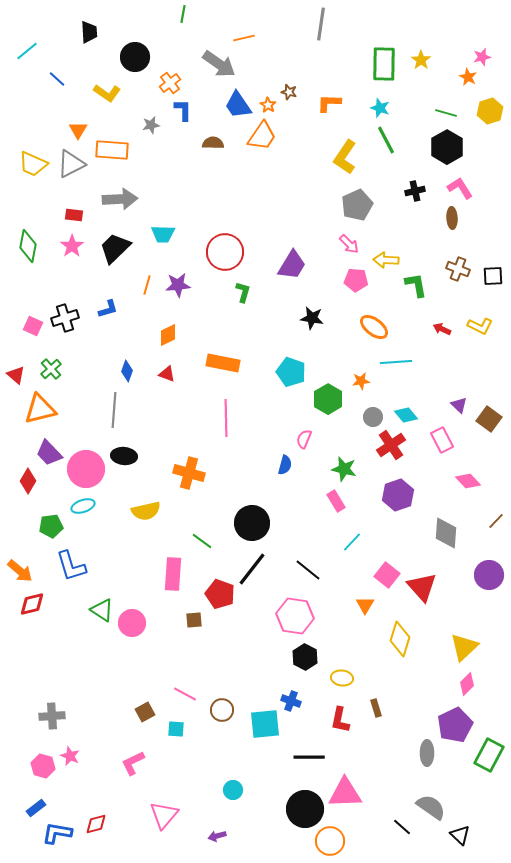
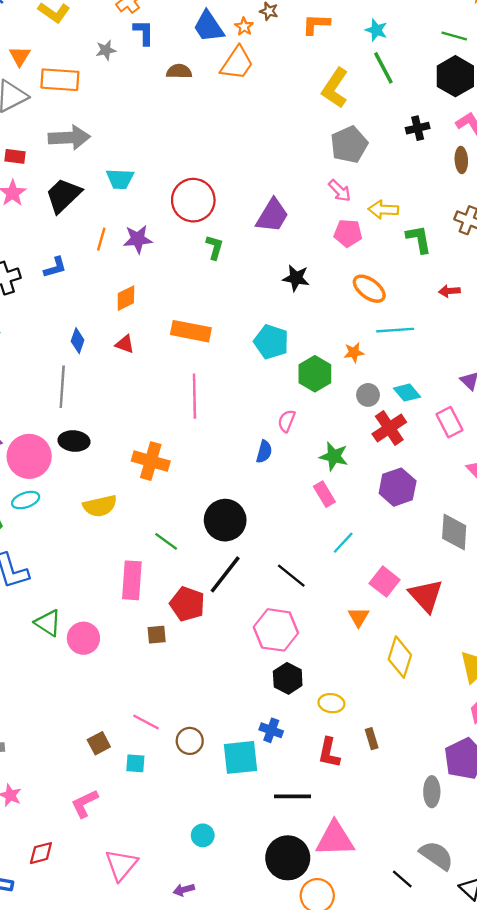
red arrow: (442, 329) -> (449, 291), turned -30
red diamond: (96, 824) -> (41, 853), moved

